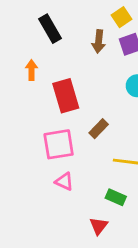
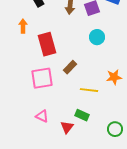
pink triangle: (64, 182) -> (42, 116), moved
red triangle: (99, 226) -> (67, 127), moved

